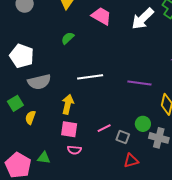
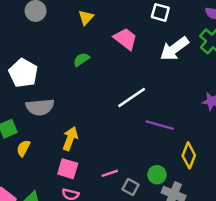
white line: (90, 77) -> (132, 97), moved, turned -35

